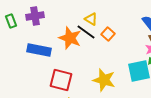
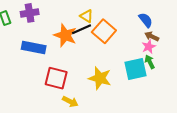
black line: (86, 32) -> (82, 29), turned -60
orange square: (108, 34) -> (104, 31), size x1.6

